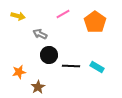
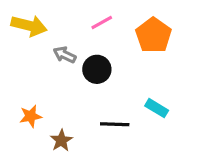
yellow arrow: (18, 16) -> (29, 26), size x1.5
black circle: (49, 55) -> (97, 69), moved
black line: (71, 66) -> (115, 124), moved

